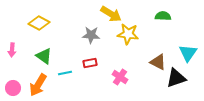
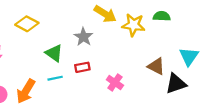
yellow star: (128, 34) -> (133, 25), moved
gray star: (91, 35) -> (83, 37), turned 30
green triangle: (44, 56) -> (54, 53), moved

